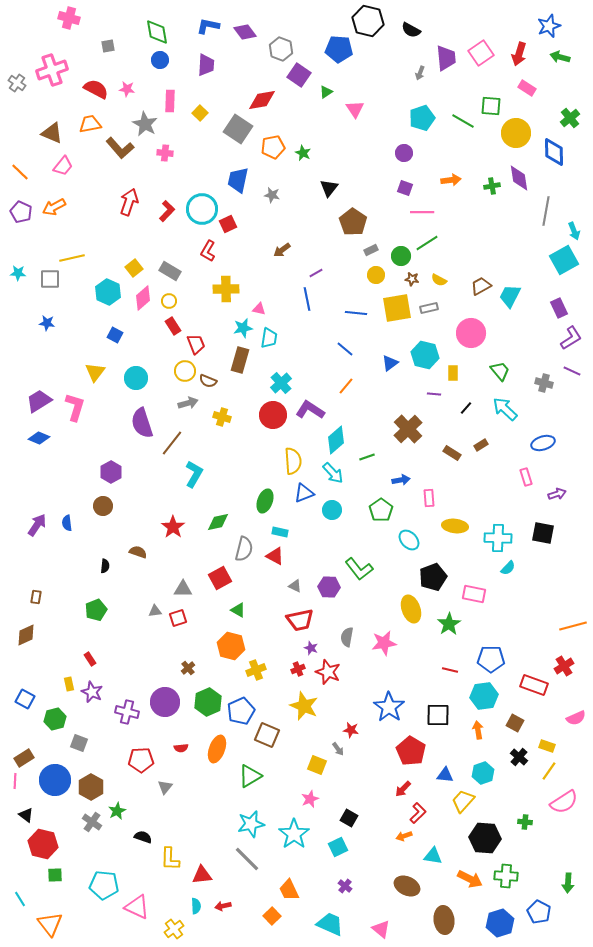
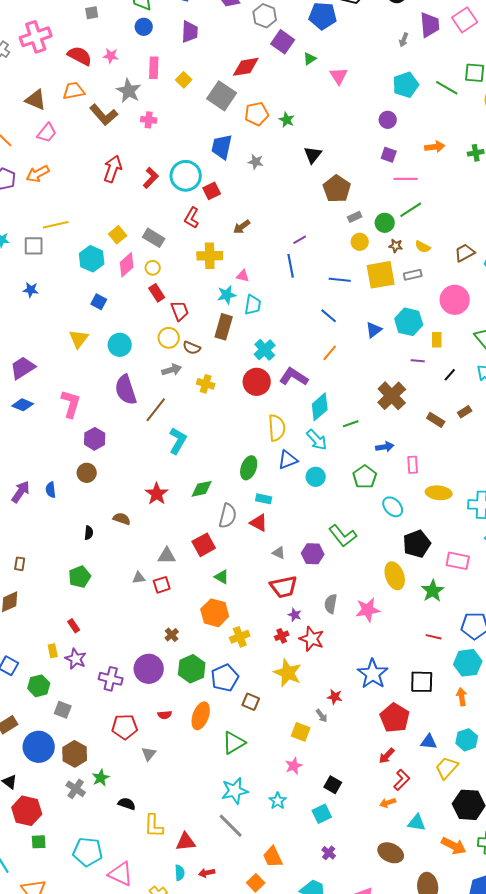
brown arrow: (282, 250) -> (242, 227), moved
pink L-shape: (75, 407) -> (71, 404), moved
brown square: (267, 735) -> (251, 702), size x0.7
cyan star: (294, 834) -> (278, 801), size x0.6

